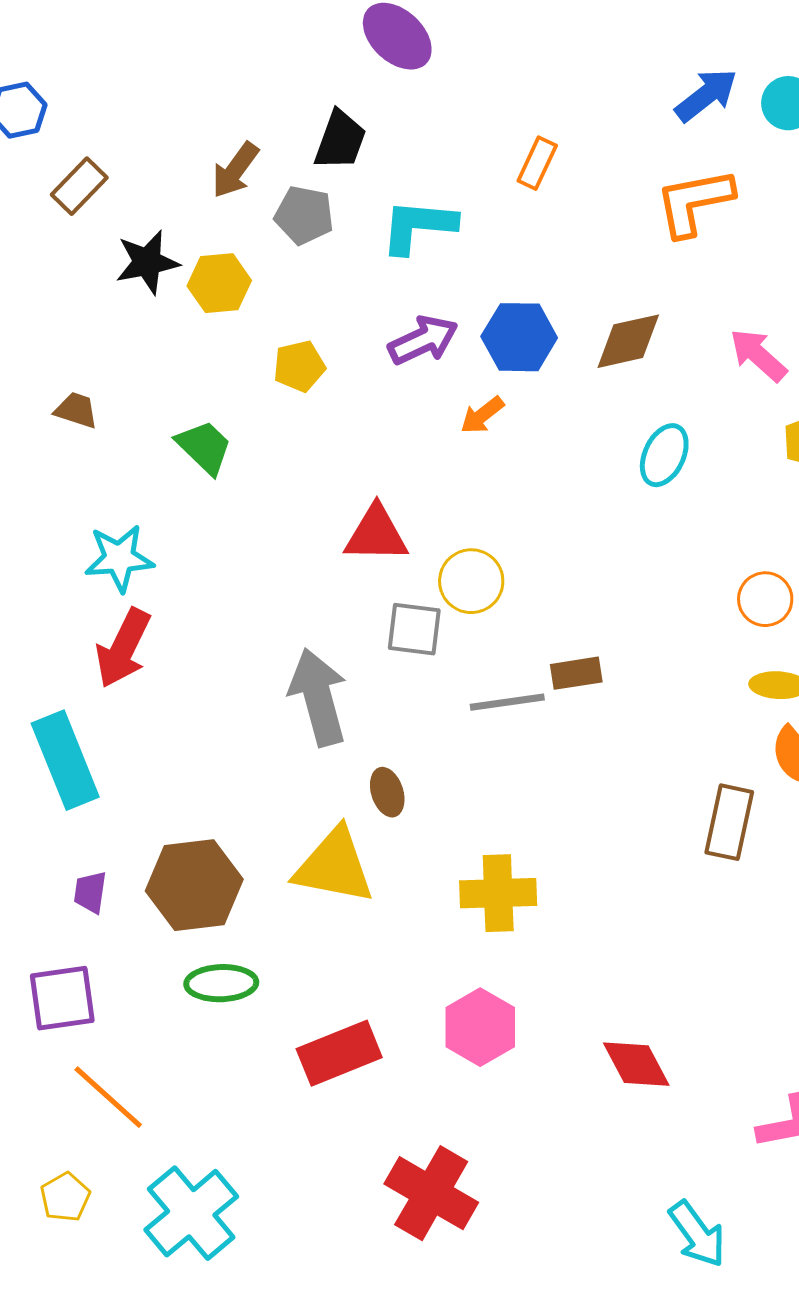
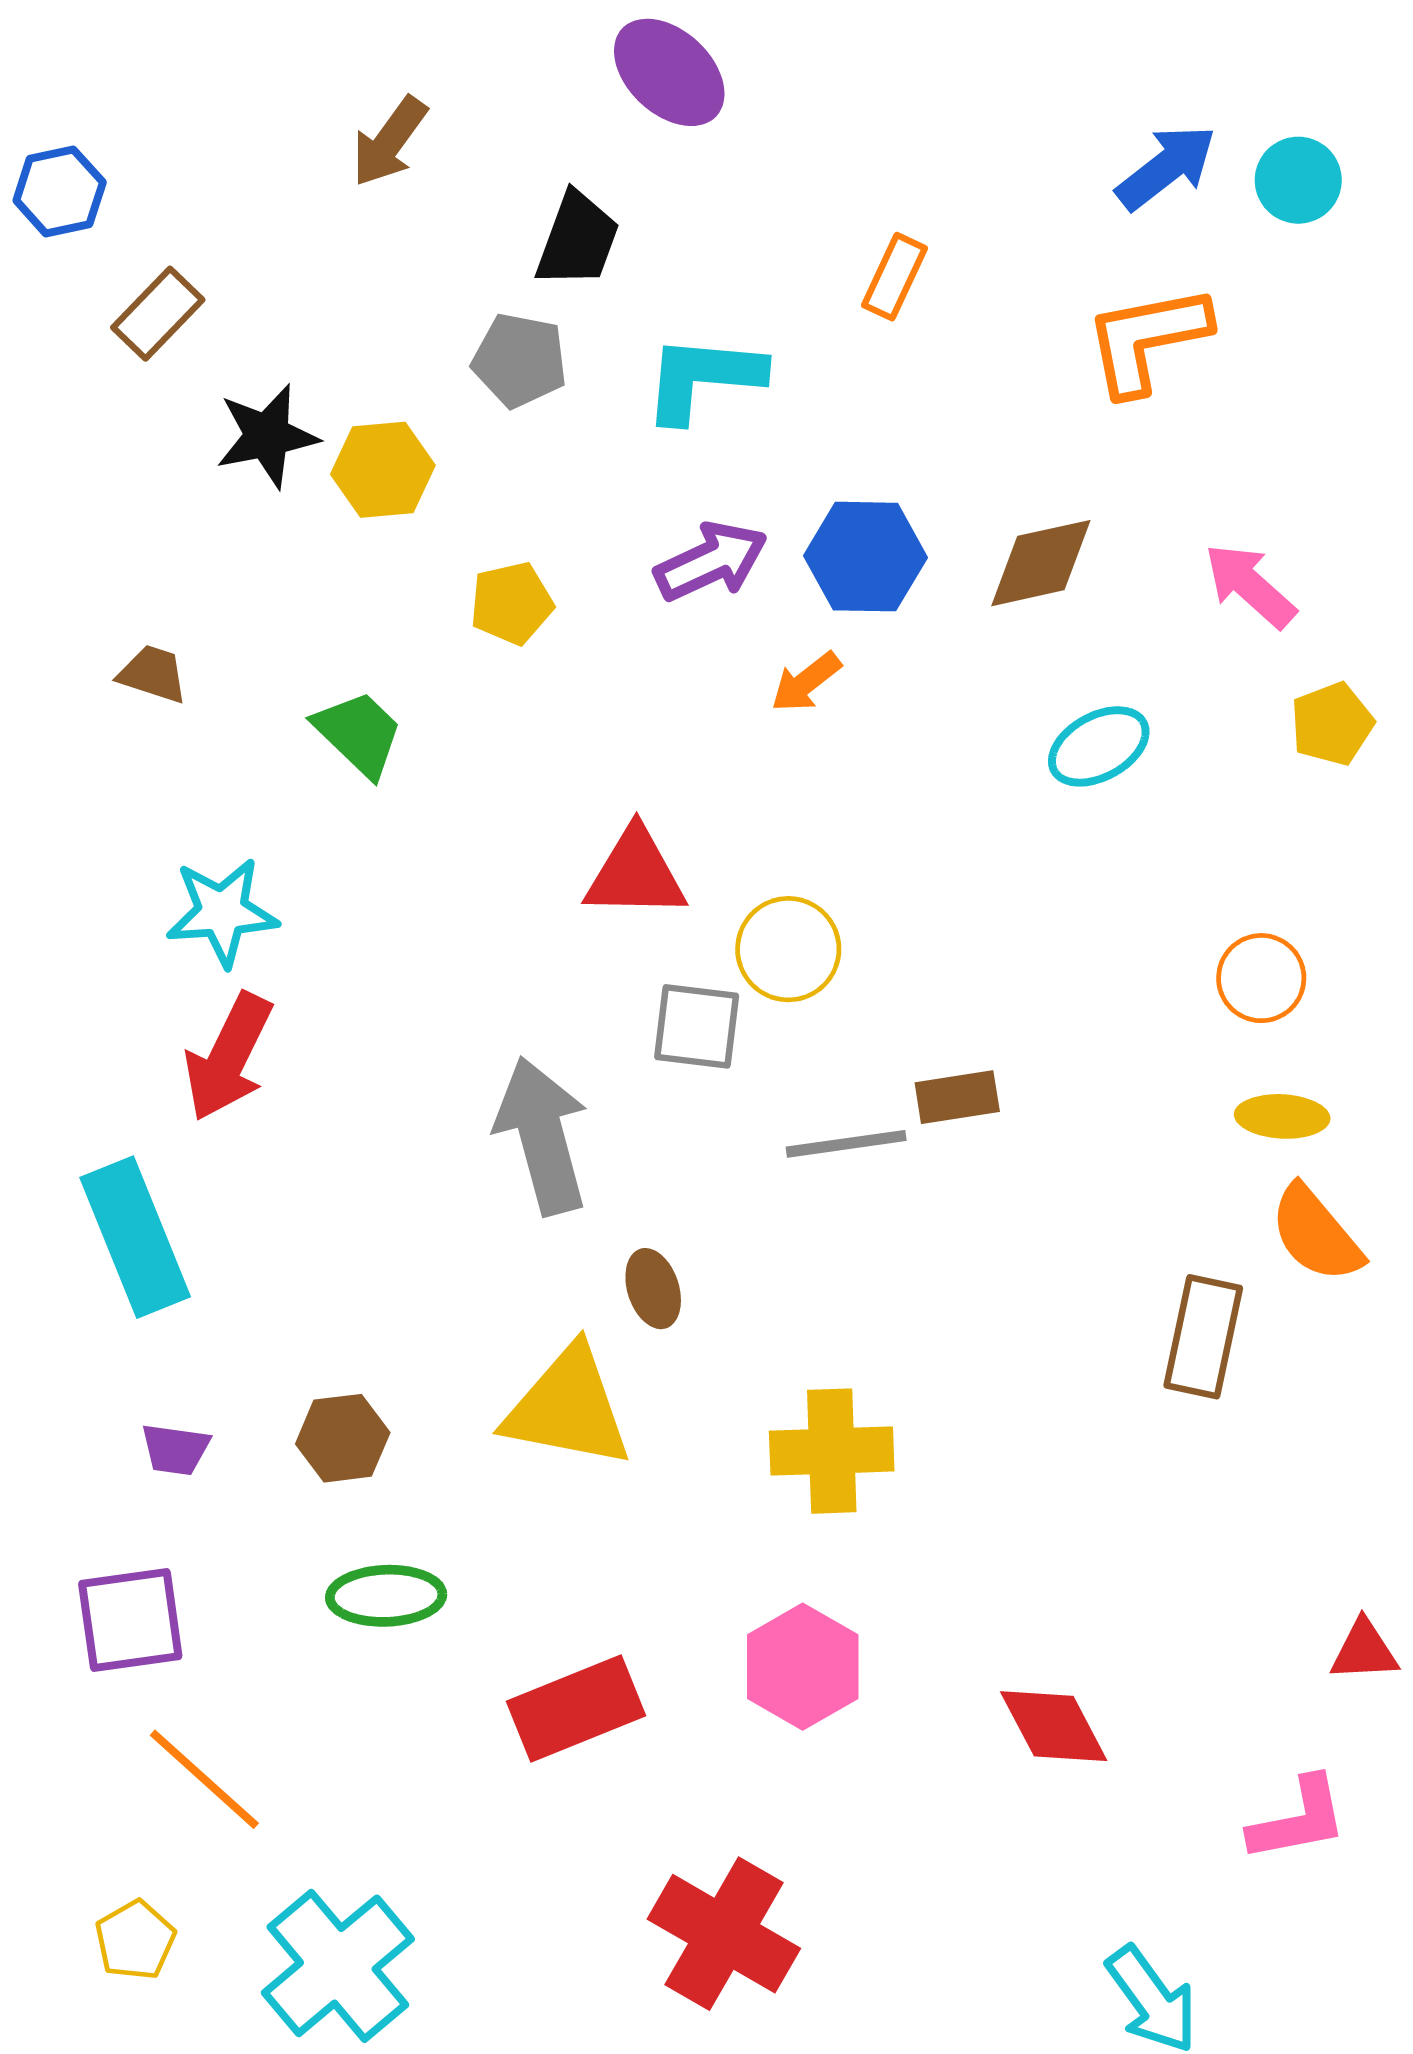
brown arrow: (235, 170) -> (389, 142), moved
cyan ellipse: (664, 455) -> (1099, 746), turned 36
brown hexagon: (194, 885) -> (343, 1438), size x0.6
purple trapezoid: (90, 892) -> (175, 1449), turned -90

